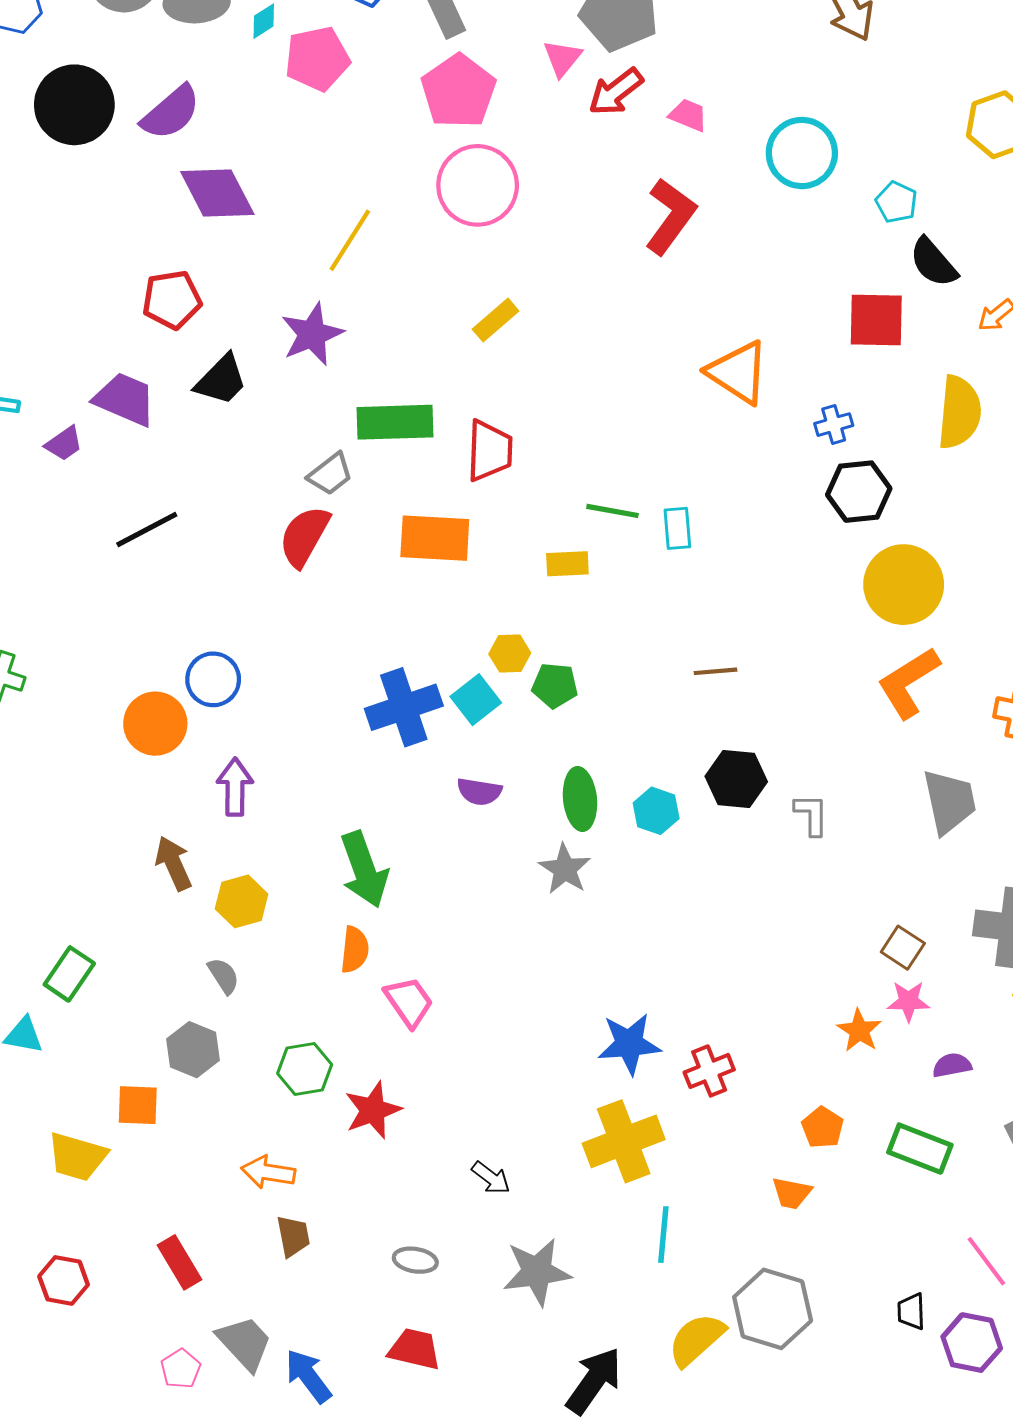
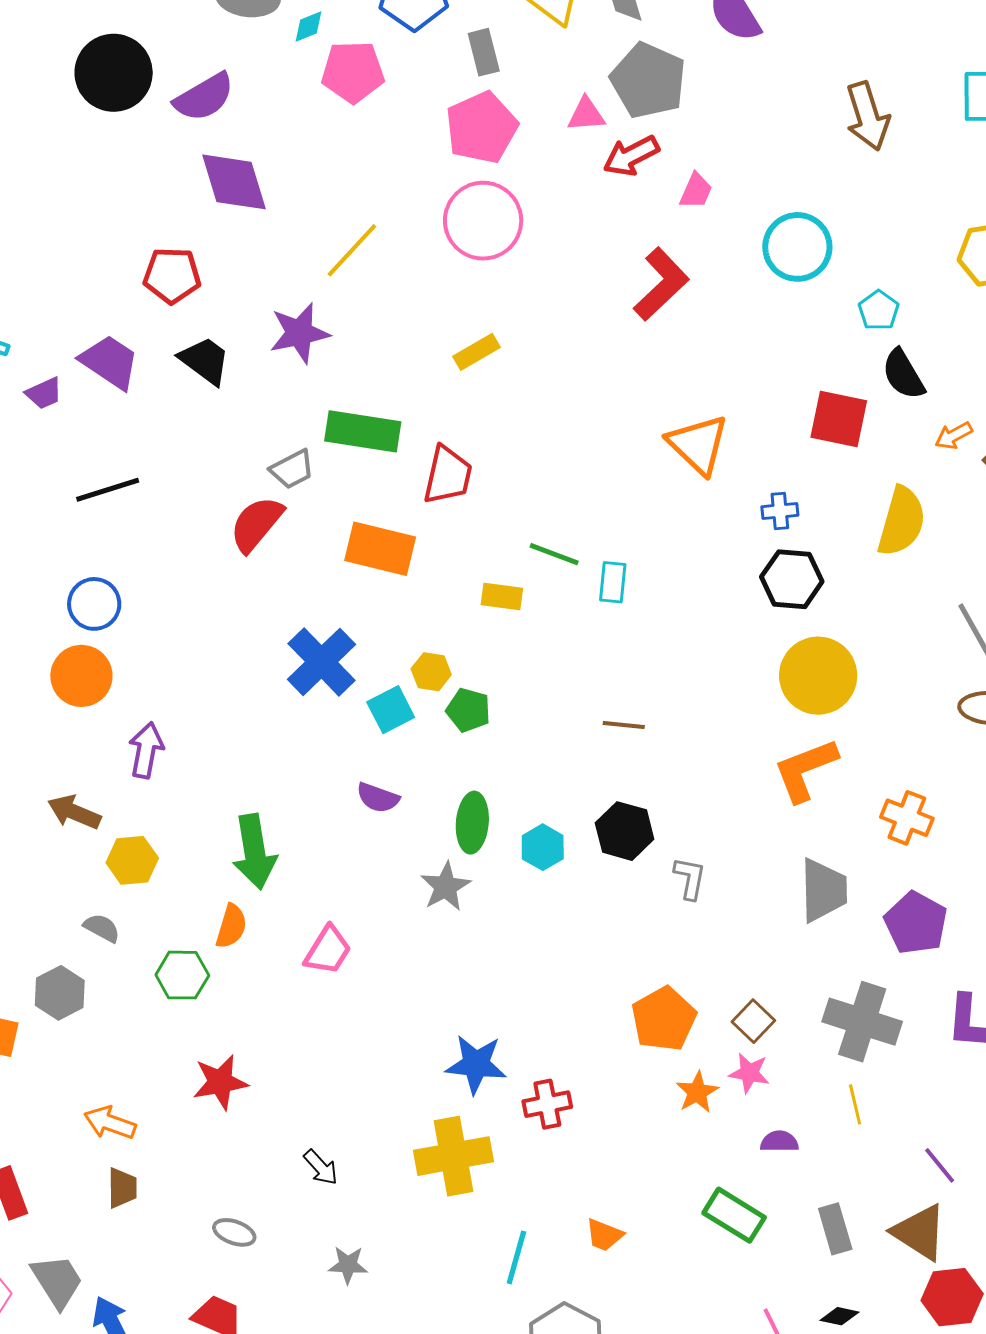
pink triangle: (562, 58) -> (586, 114), turned 36
pink trapezoid: (688, 115) -> (696, 191), turned 81
black trapezoid: (221, 380) -> (205, 361), turned -108
blue circle: (213, 679) -> (94, 604), moved
blue cross: (404, 707) -> (321, 662), moved, turned -36
brown arrow: (174, 863) -> (74, 812), turned -54
gray semicircle: (223, 976) -> (102, 928), turned -39
pink trapezoid: (409, 1002) -> (328, 950), moved, turned 56
green hexagon: (305, 1069) -> (182, 975), moved
orange pentagon: (823, 1127) -> (664, 1019), moved, size x1.6
cyan line: (663, 1235) -> (516, 1257), moved
gray star: (537, 1272) -> (348, 1265), size x0.6

